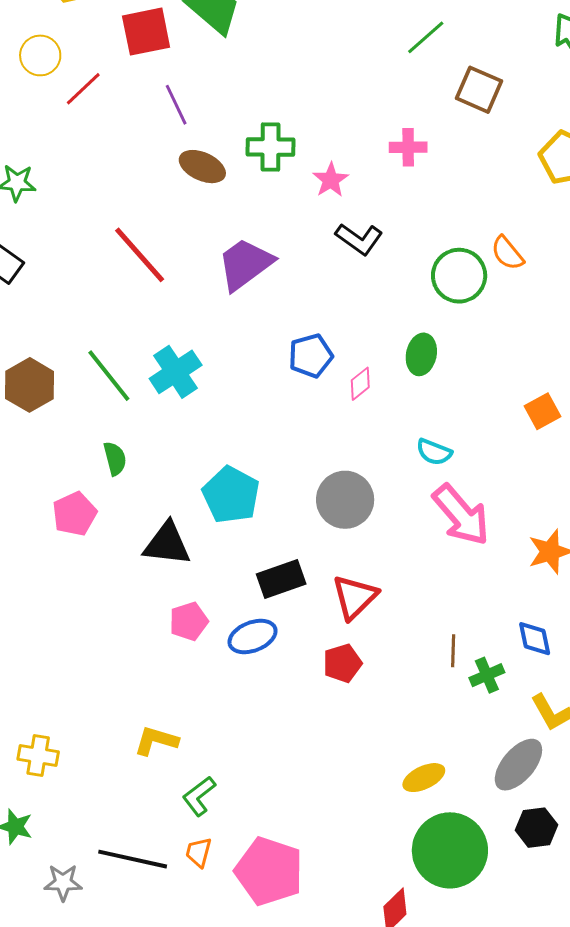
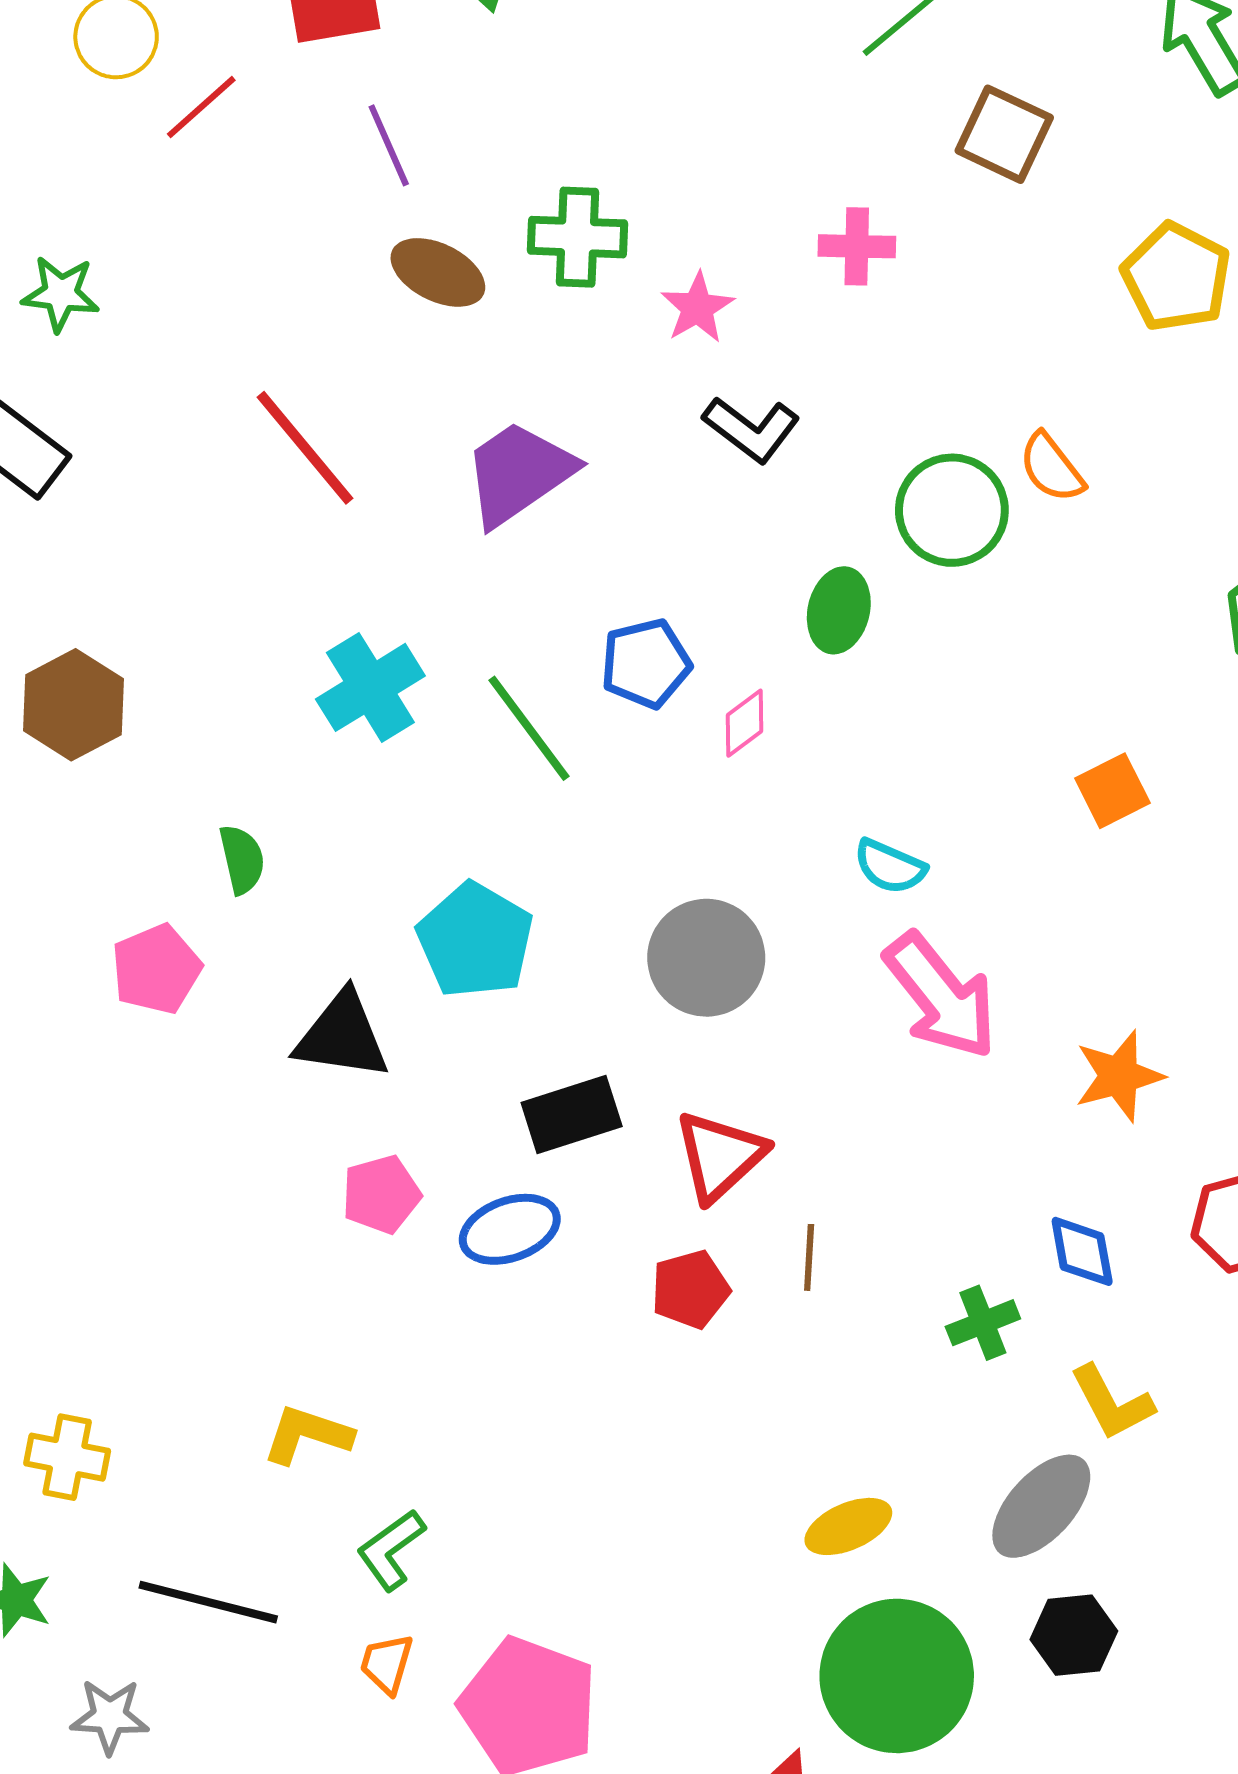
green ellipse: (421, 354) -> (839, 610), moved
green line: (109, 376) -> (529, 728), moved
brown line: (453, 651) -> (809, 1257), moved
black line: (133, 859) -> (208, 1602), moved

